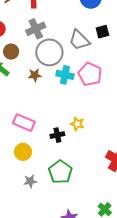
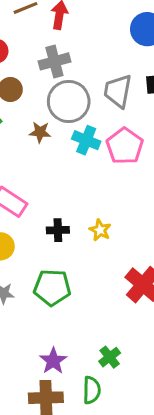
gray trapezoid: (79, 40) -> (118, 91), turned 45
yellow star: (77, 124) -> (100, 230), moved
green pentagon: (60, 172) -> (52, 287), turned 30

